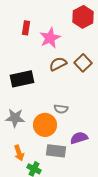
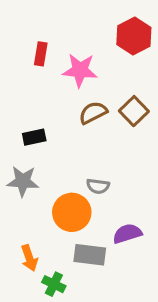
pink star: (50, 38) -> (80, 70), turned 30
black rectangle: (22, 79) -> (34, 137), size x0.6
gray star: (15, 118) -> (23, 181), moved

